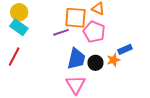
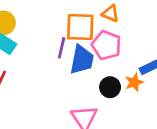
purple line: (61, 32) -> (62, 48), turned -56
blue trapezoid: (76, 59) -> (82, 60), moved

